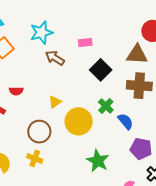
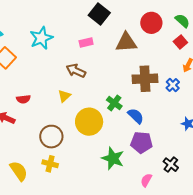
brown triangle: (137, 55) -> (126, 42), moved
brown arrow: (55, 58) -> (76, 71), moved
black square: (101, 70) -> (99, 14), moved
yellow triangle: (55, 102) -> (64, 96), moved
purple pentagon: (141, 149) -> (141, 142), moved

